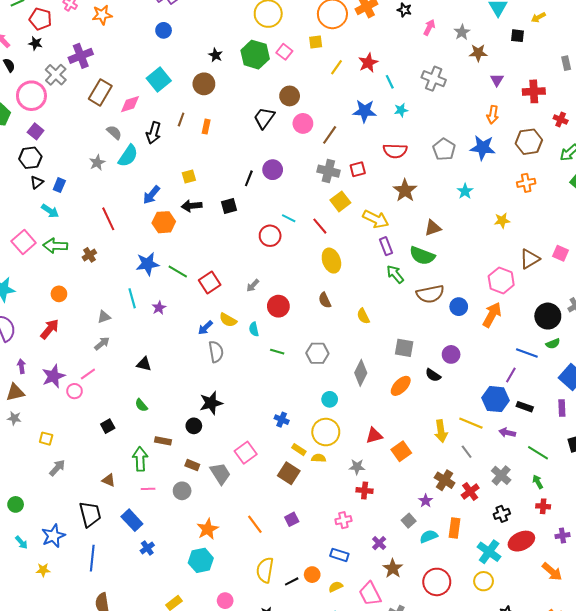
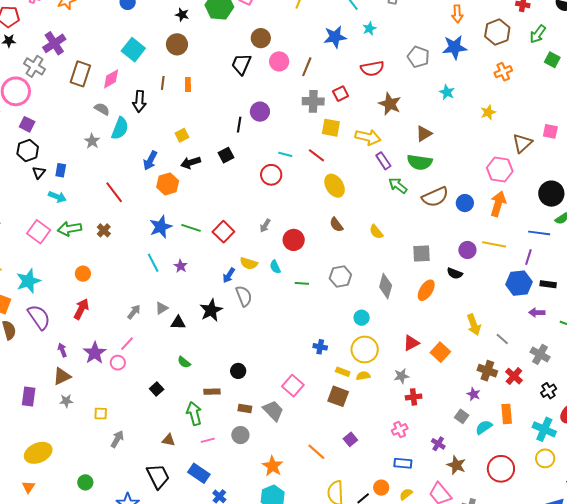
yellow square: (340, 201) -> (331, 128), turned -30
gray triangle: (104, 317) -> (162, 308), moved
black star: (211, 403) -> (211, 310), moved
yellow line: (471, 423) -> (494, 244), moved

